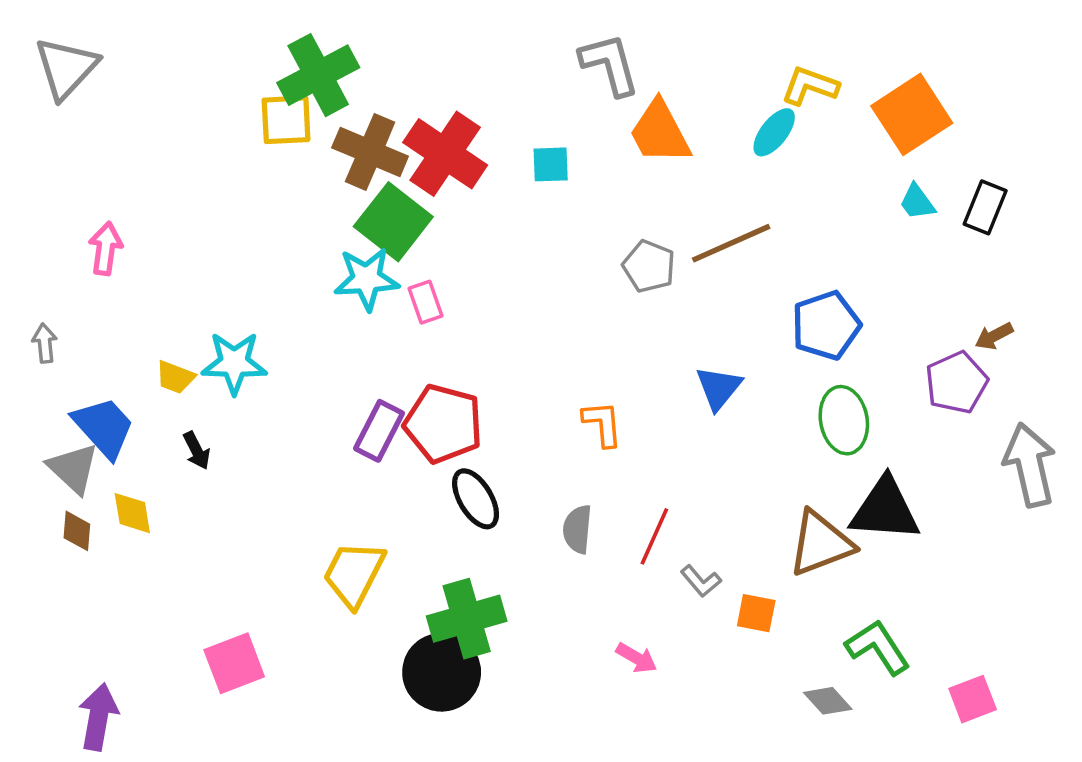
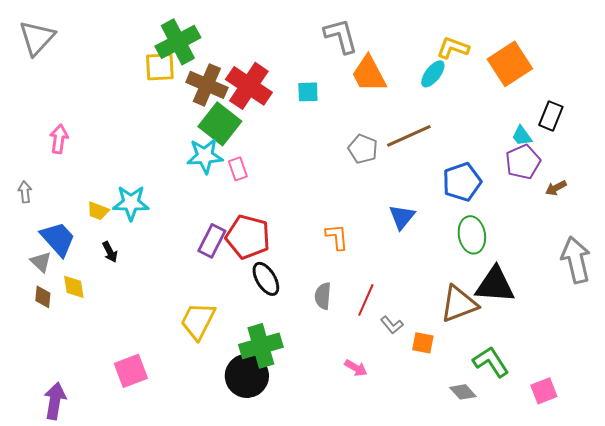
cyan trapezoid: (917, 202) -> (522, 136), moved
purple pentagon: (956, 383) -> (523, 162), moved
gray triangle: (73, 468) -> (41, 262), size x0.7

